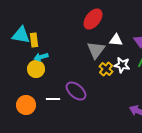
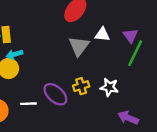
white star: (122, 65) -> (109, 87), moved
yellow cross: (106, 69) -> (81, 86), moved, turned 32

